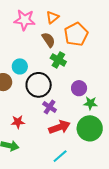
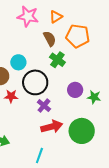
orange pentagon: (76, 34) -> (78, 36), turned 30
green star: (90, 103) -> (94, 97), moved
red star: (18, 122) -> (11, 96), moved
cyan line: (60, 156) -> (39, 156), moved, turned -35

